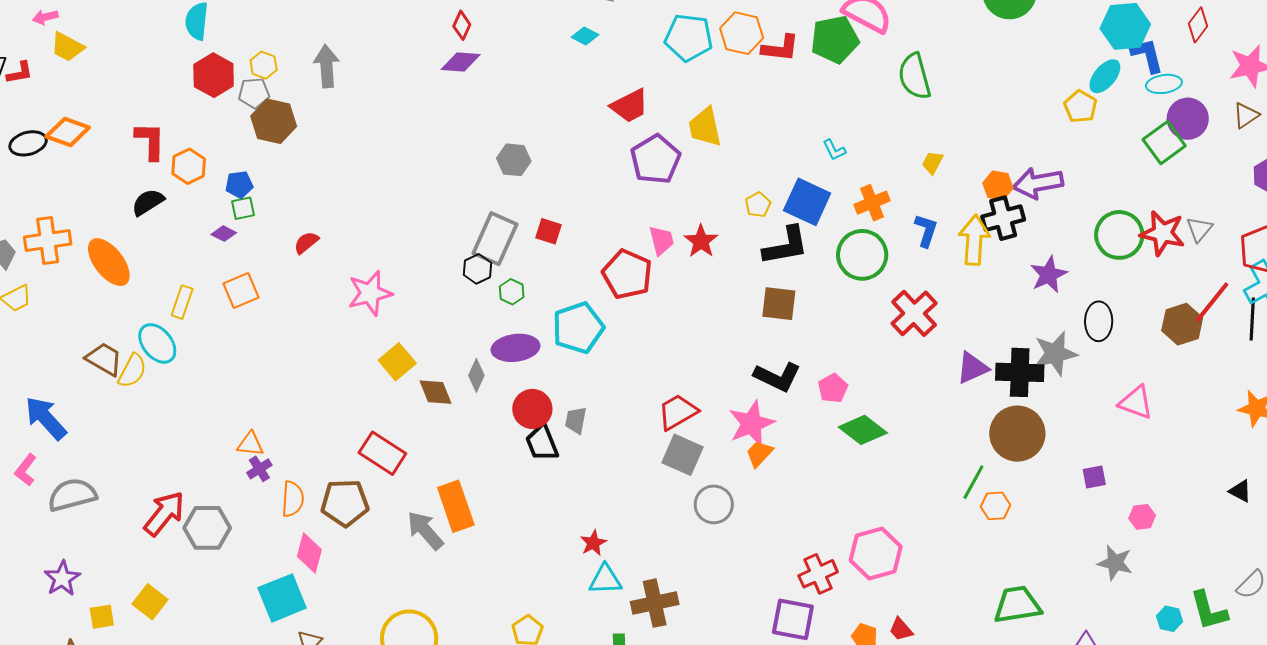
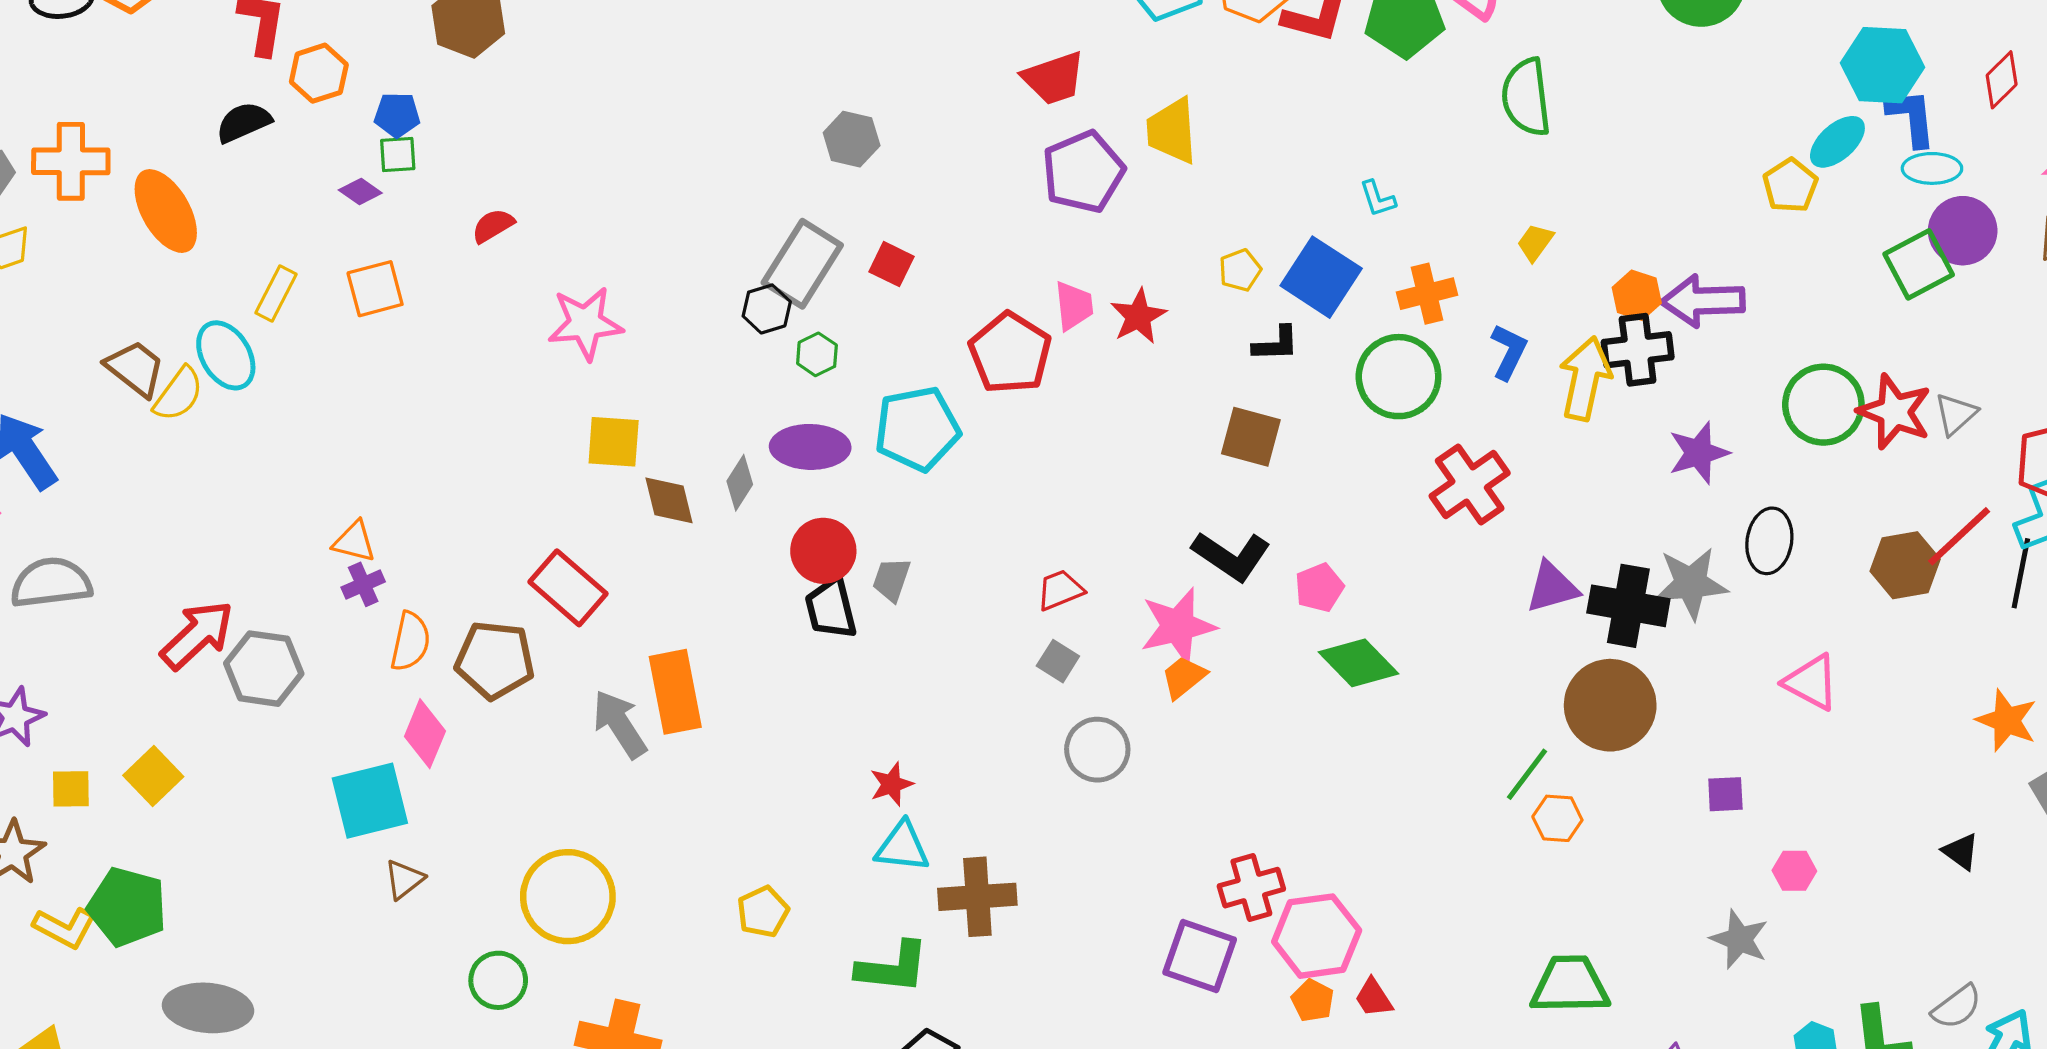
black L-shape: (786, 246) -> (1276, 344), size x0.6
yellow square: (397, 362) -> (614, 442), turned 36
red trapezoid: (678, 412) -> (1060, 590), size x0.7
gray square: (683, 455) -> (1058, 661), size x0.6
pink hexagon: (876, 553) -> (1317, 936), moved

